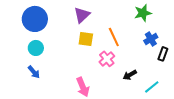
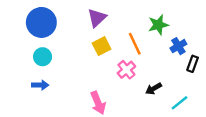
green star: (143, 13) -> (158, 25), moved
yellow square: (86, 39) -> (102, 46), turned -35
blue arrow: (34, 72) -> (40, 85), turned -48

